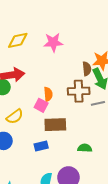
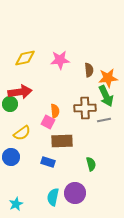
brown semicircle: (87, 69) -> (89, 70), moved
blue rectangle: (41, 146) -> (48, 162), turned 32
green semicircle: (85, 148) -> (91, 164), turned 72

